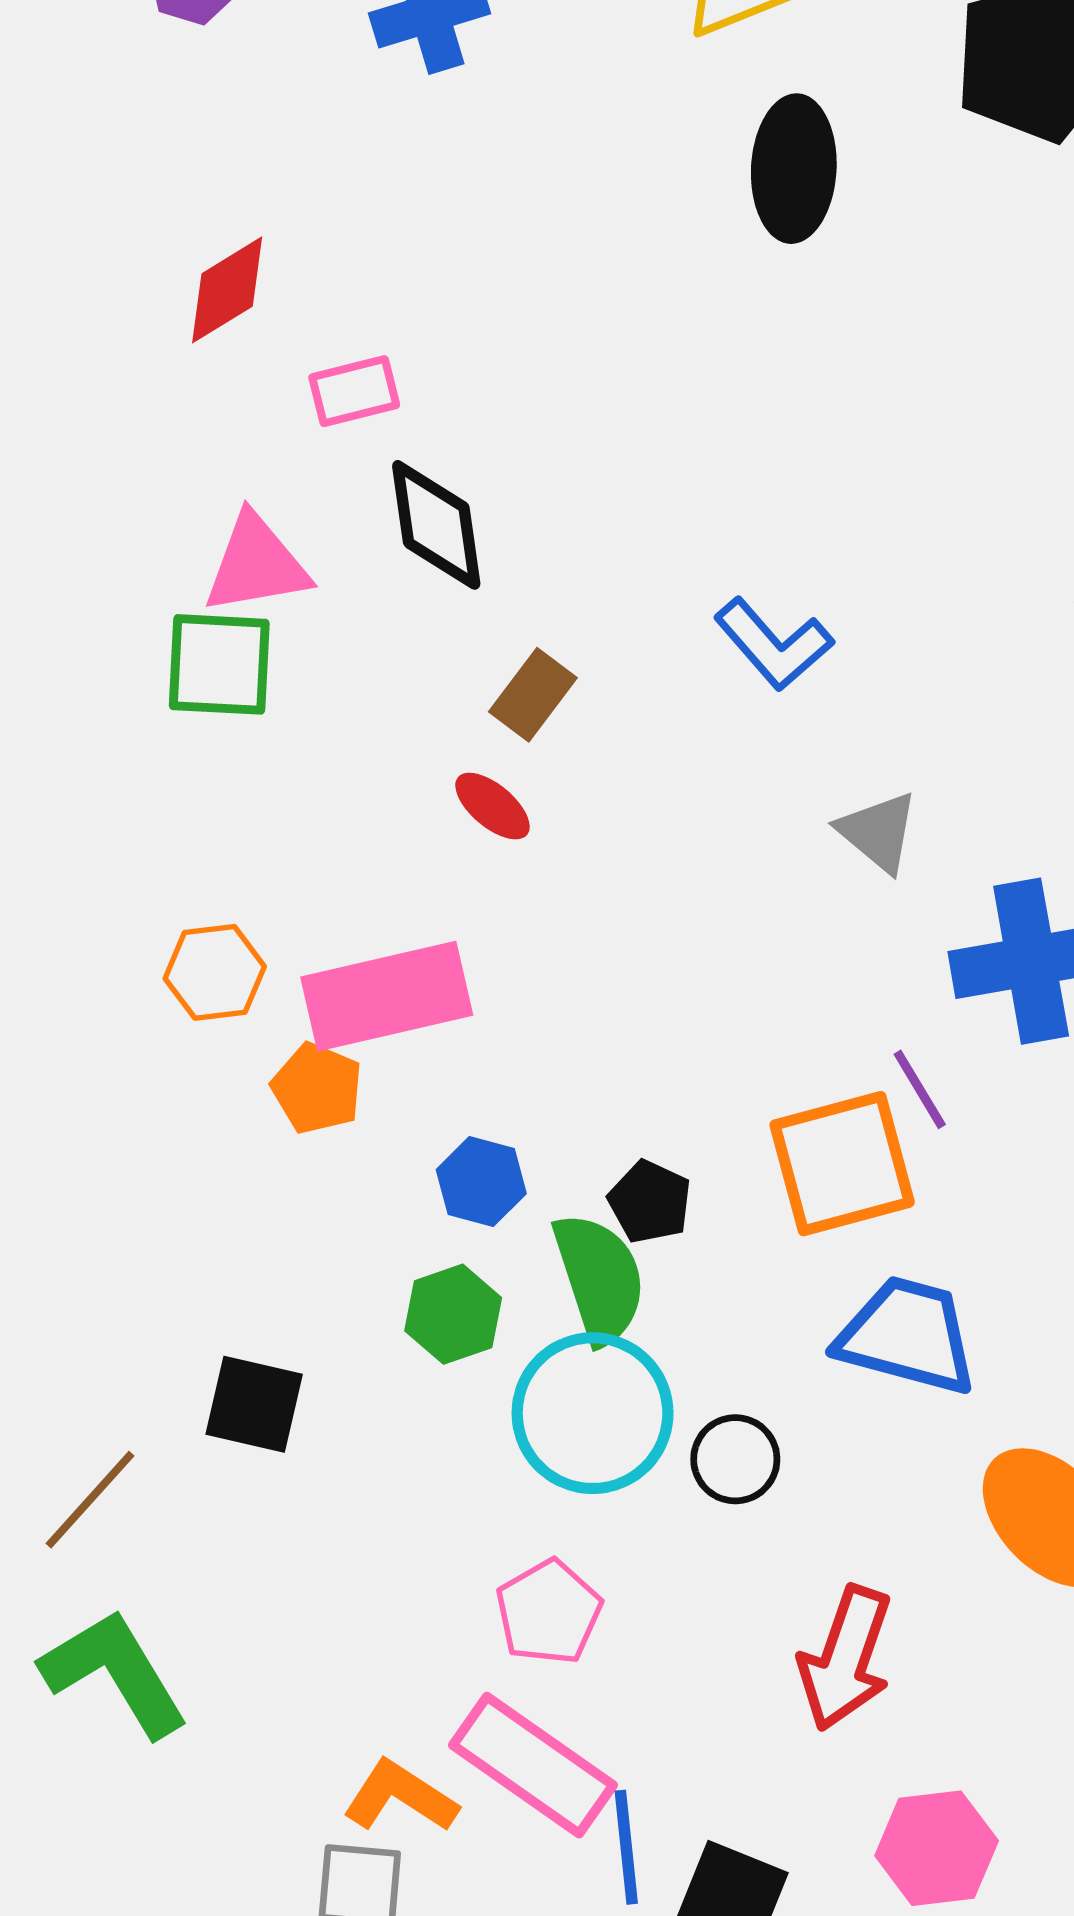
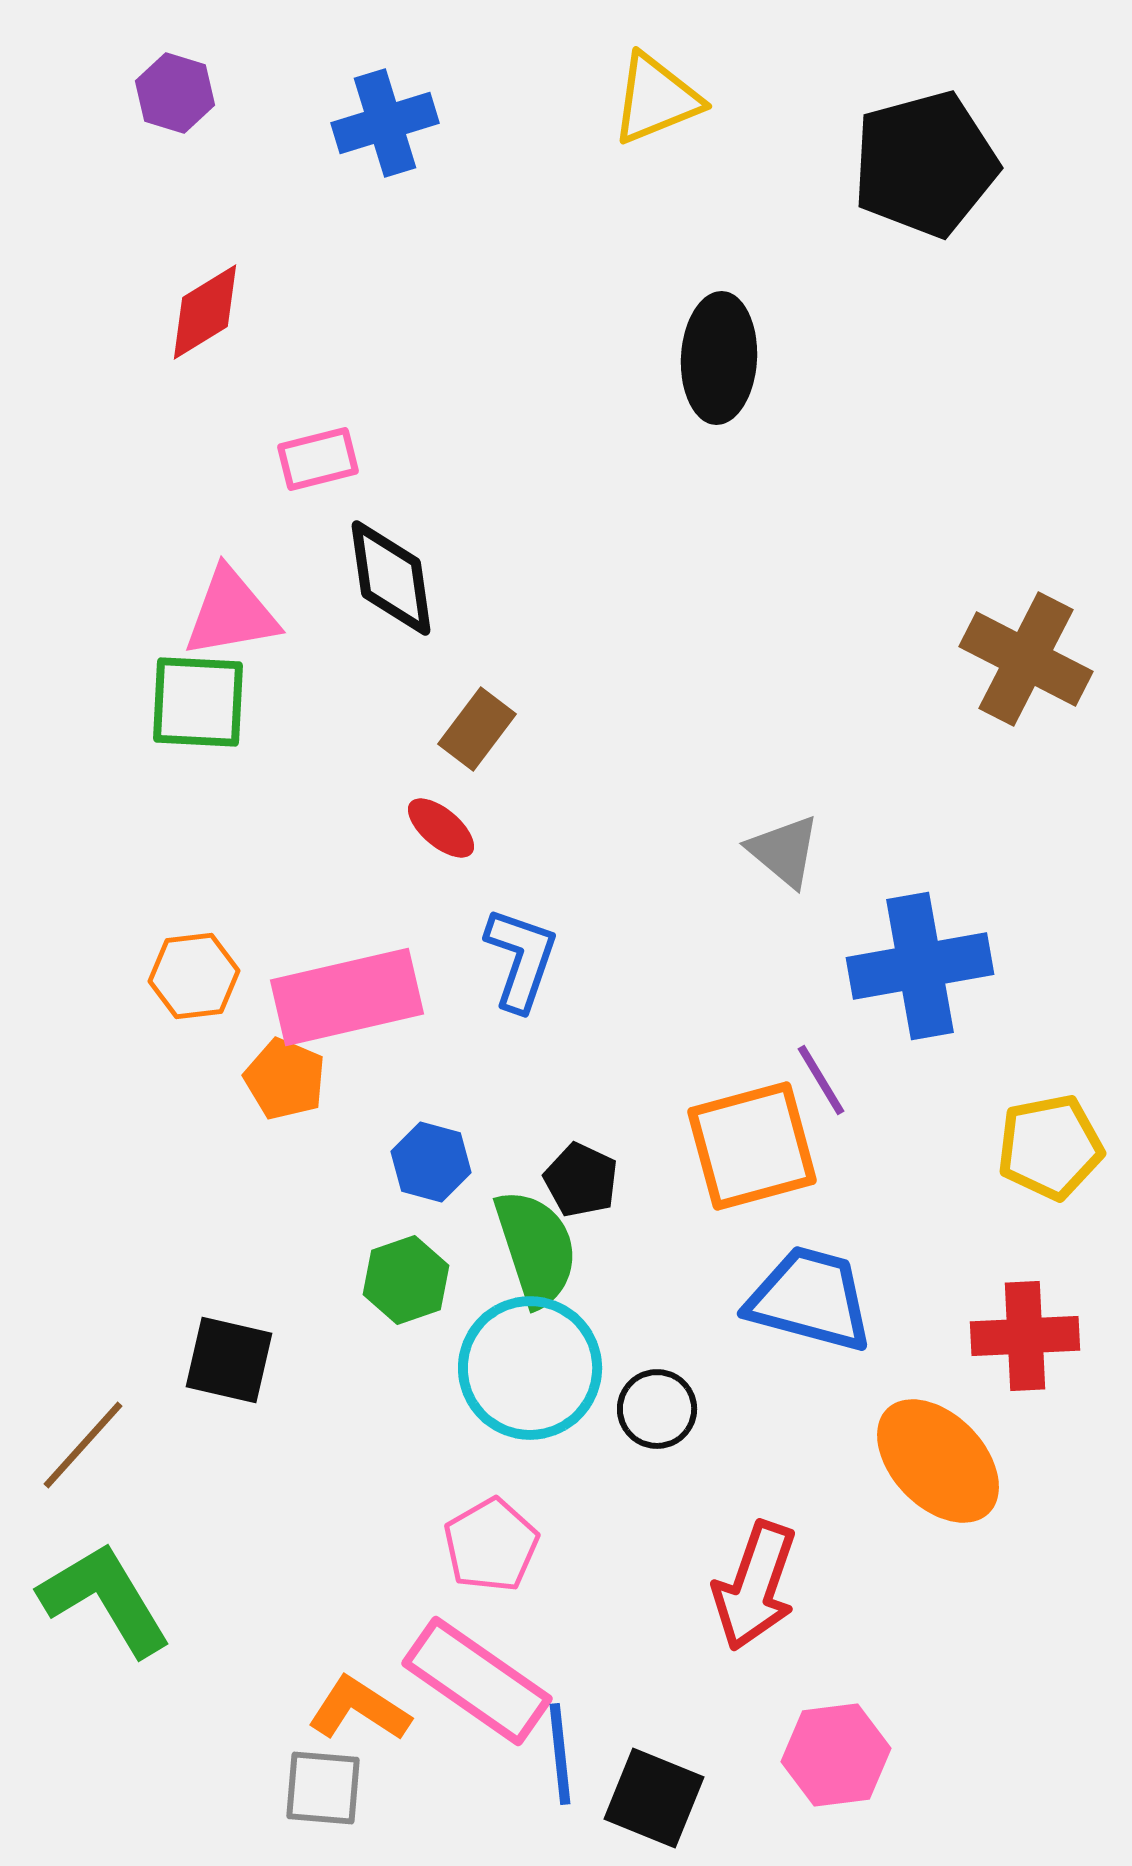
black ellipse: (794, 169) -> (719, 358), moved
red diamond: (227, 290) -> (205, 312), moved
blue L-shape: (774, 644) -> (521, 959), moved, turned -120

